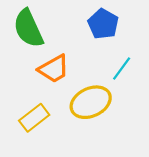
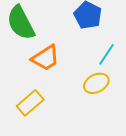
yellow ellipse: (91, 102) -> (96, 83), moved, size x0.7

